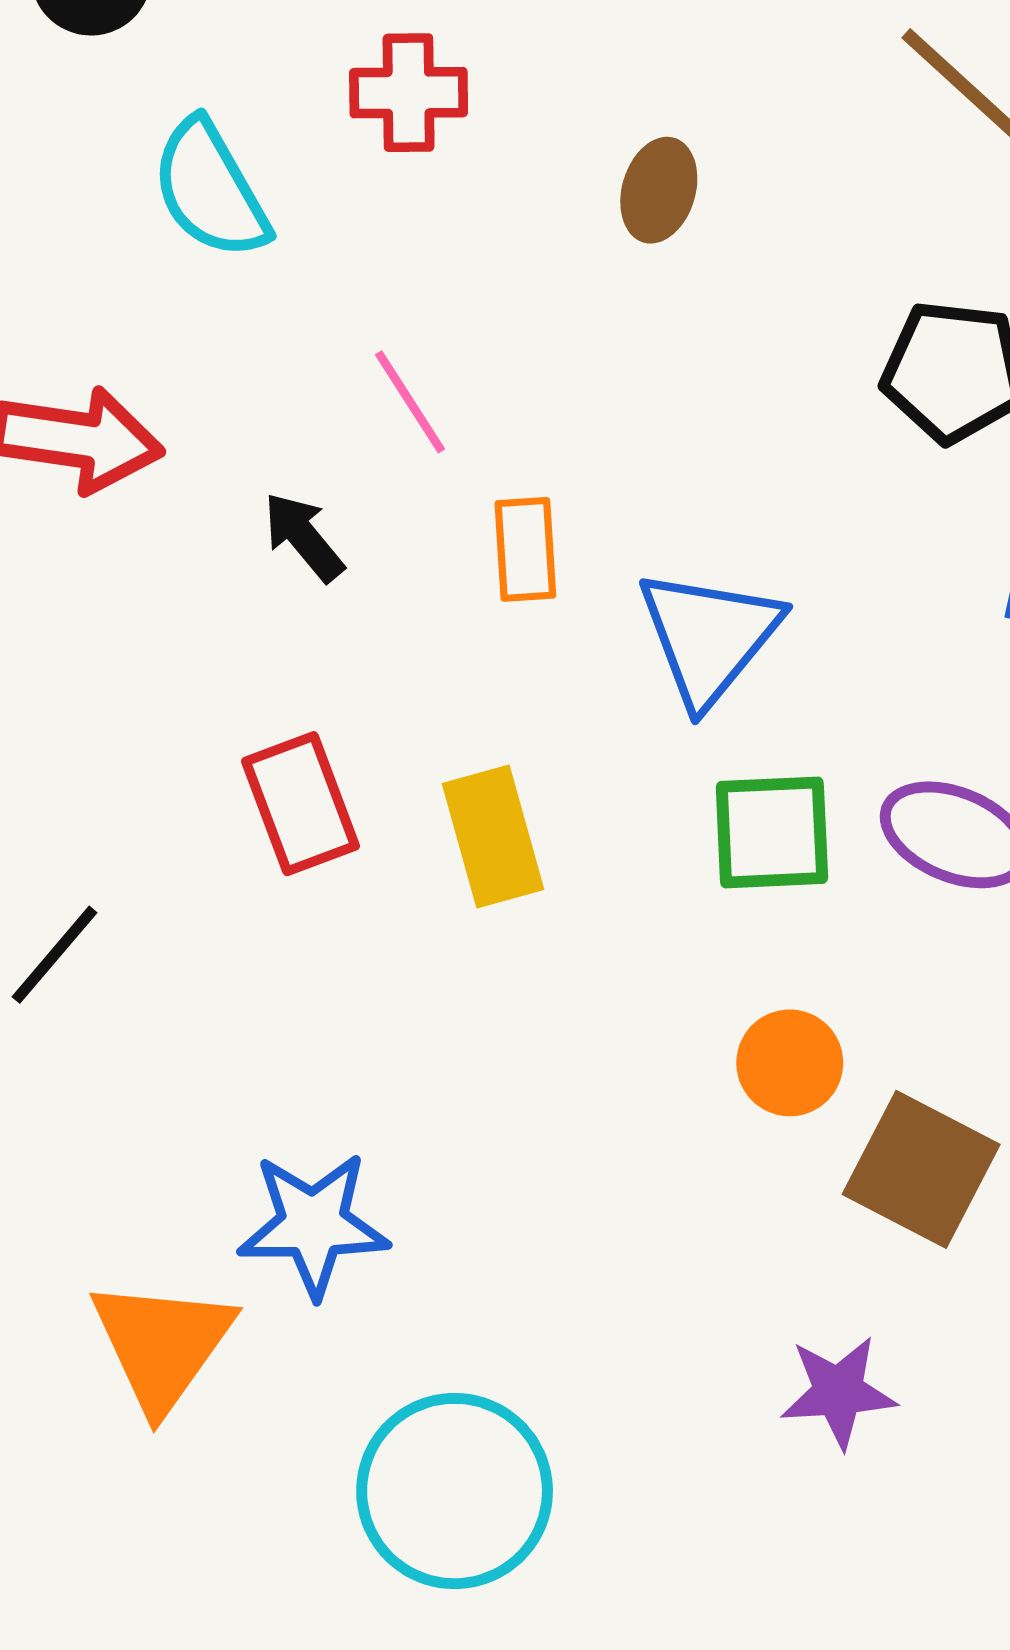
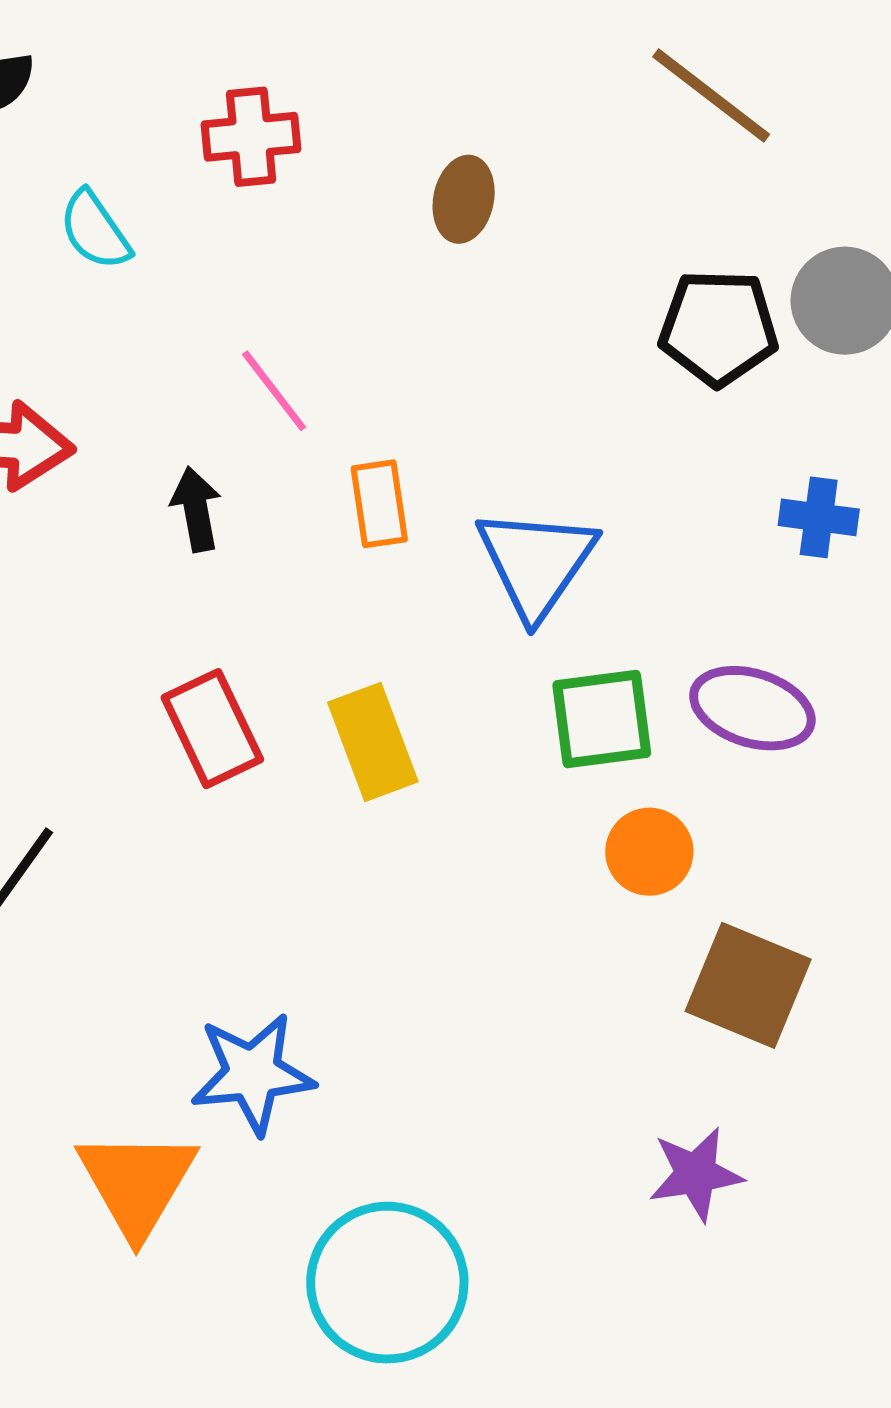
cyan semicircle: (210, 189) -> (95, 230), size x0.7
black arrow: (304, 537) -> (196, 509), turned 34
orange circle: (790, 1063) -> (649, 852), moved

